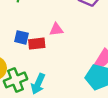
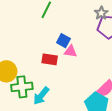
blue square: (22, 37) -> (63, 41), moved

